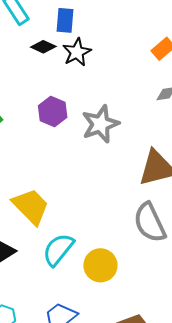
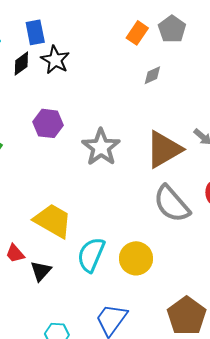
black diamond: (43, 47) -> (21, 64), turned -45
gray star: (100, 124) -> (101, 147), moved

